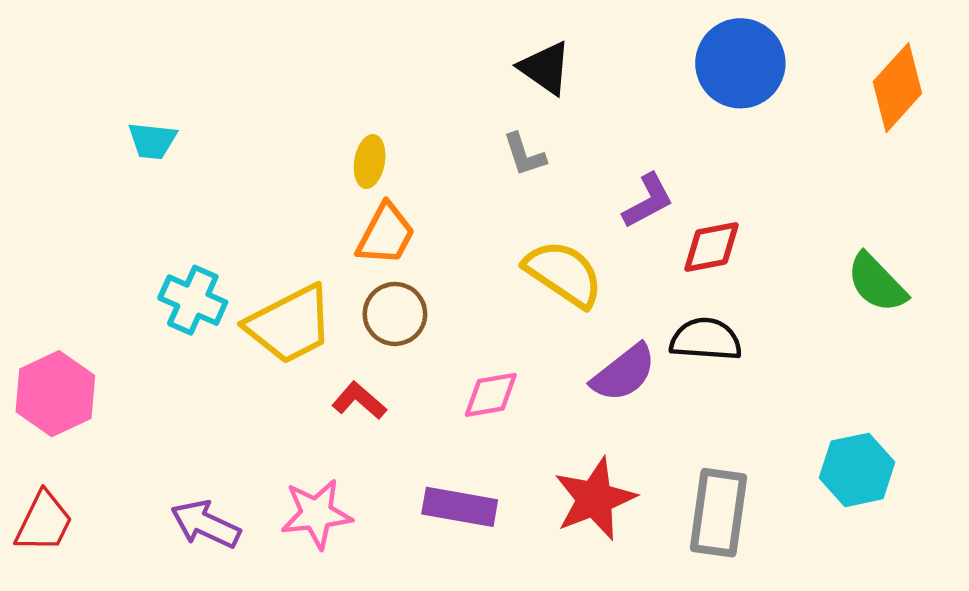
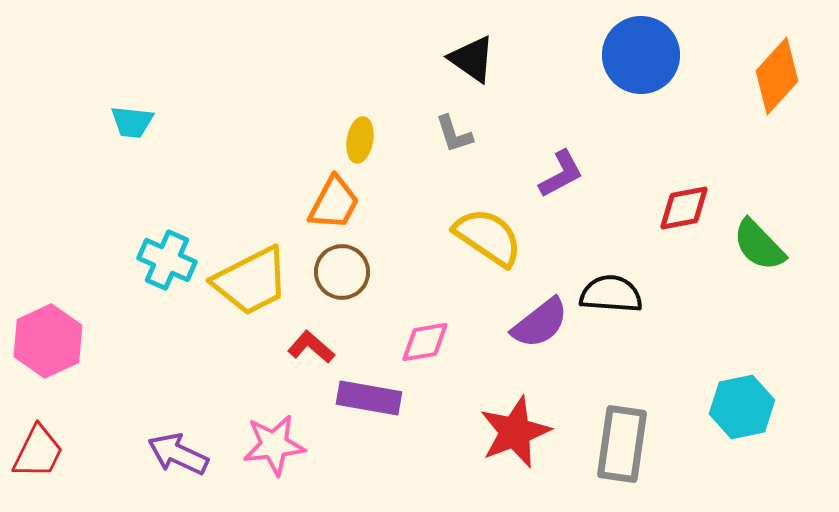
yellow ellipse: (370, 161) -> (360, 140), moved
red diamond: (711, 247) -> (684, 208), moved
purple rectangle: (460, 507) -> (369, 398), moved

